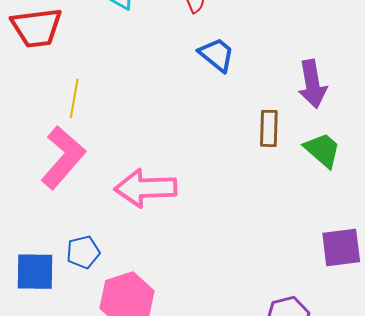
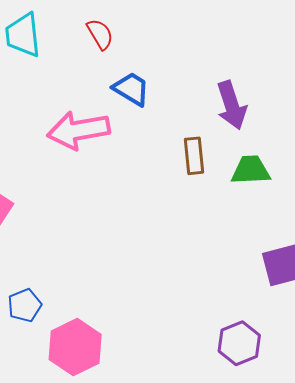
green trapezoid: (322, 150) -> (251, 170), turned -36
pink arrow: (146, 188) -> (79, 130), moved

